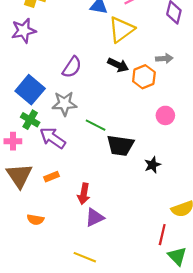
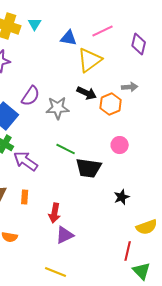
purple semicircle: (72, 67) -> (31, 96), moved
gray star: (64, 104) -> (58, 108), moved
pink circle: (165, 115) -> (120, 145), moved
black star: (152, 165) -> (122, 197), moved
orange rectangle: (52, 177) -> (25, 197), turned -64

